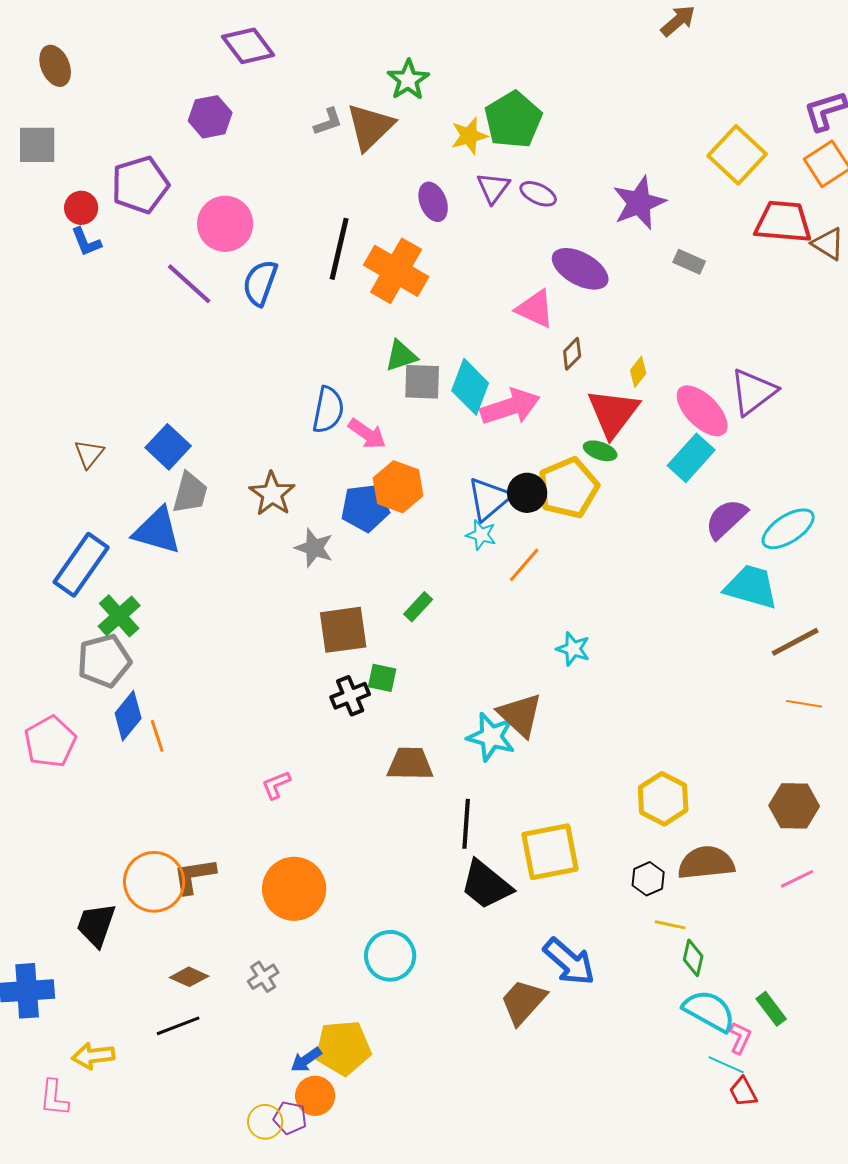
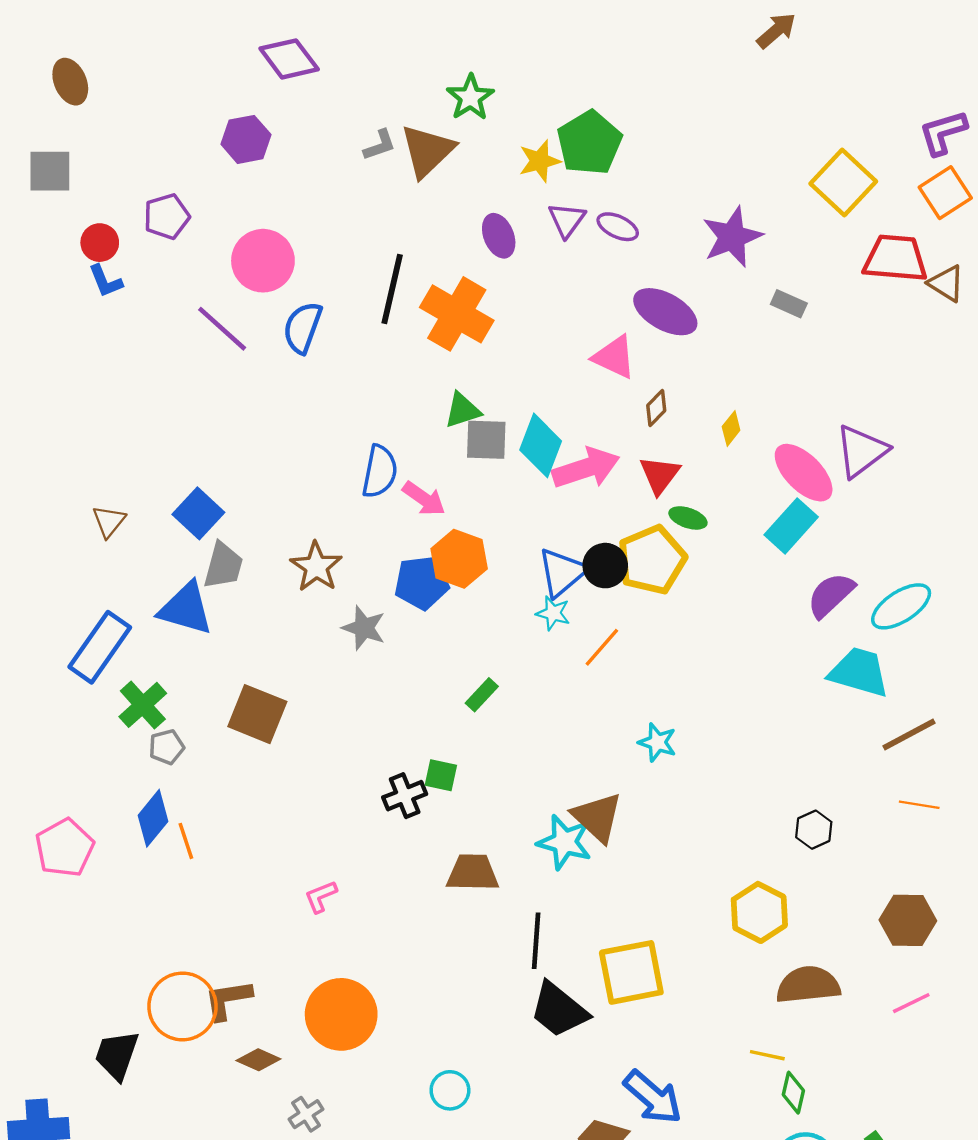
purple pentagon: (140, 185) -> (167, 216), size x0.7
red triangle: (613, 413) -> (660, 475), moved, size x0.7
brown square: (343, 630) -> (257, 714), moved, turned 30
gray pentagon: (104, 661) -> (167, 747), moved, size x0.6
black hexagon: (648, 879) -> (814, 830), moved
cyan circle: (390, 956) -> (450, 1090), size x0.7
brown diamond: (189, 977) -> (258, 1060), moved

